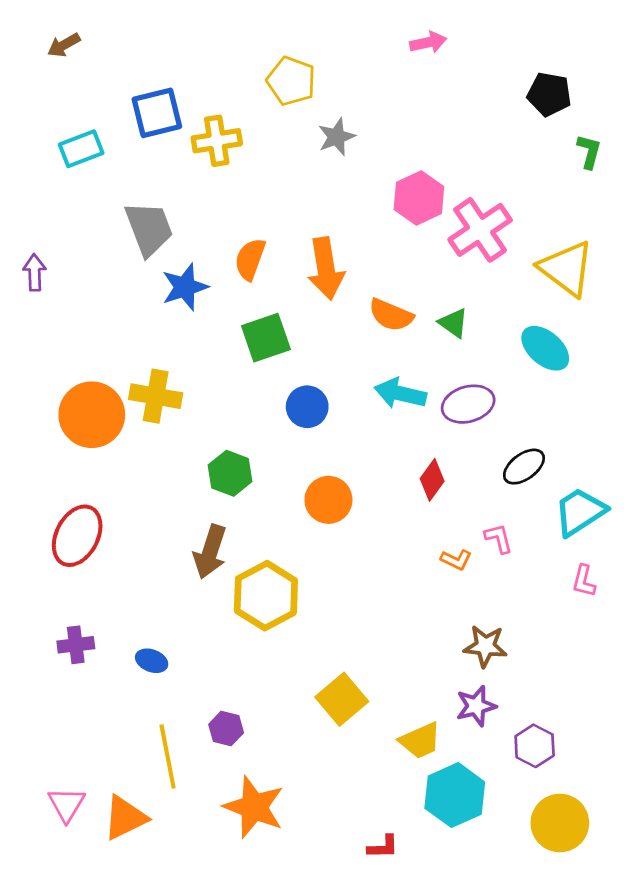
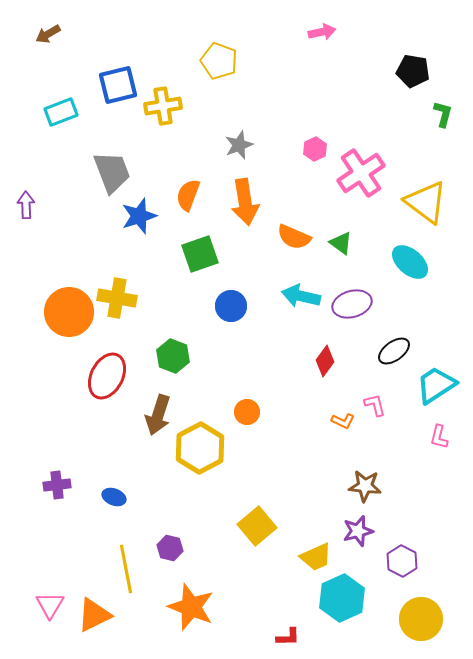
gray star: (336, 137) -> (239, 145), moved
pink hexagon: (419, 198) -> (315, 149), size x0.6
orange circle: (328, 500) -> (247, 412), moved, size x0.7
red ellipse: (77, 536) -> (107, 376), moved

